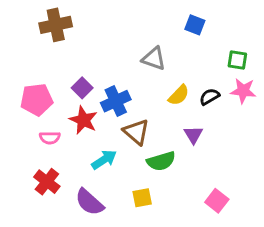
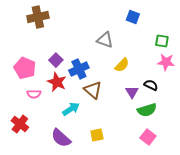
black semicircle: (210, 97) -> (151, 85), moved, turned 56
pink pentagon: (37, 100) -> (25, 68), turned 30
green semicircle: (161, 161) -> (147, 110), moved
red cross: (47, 182) -> (20, 124), moved

